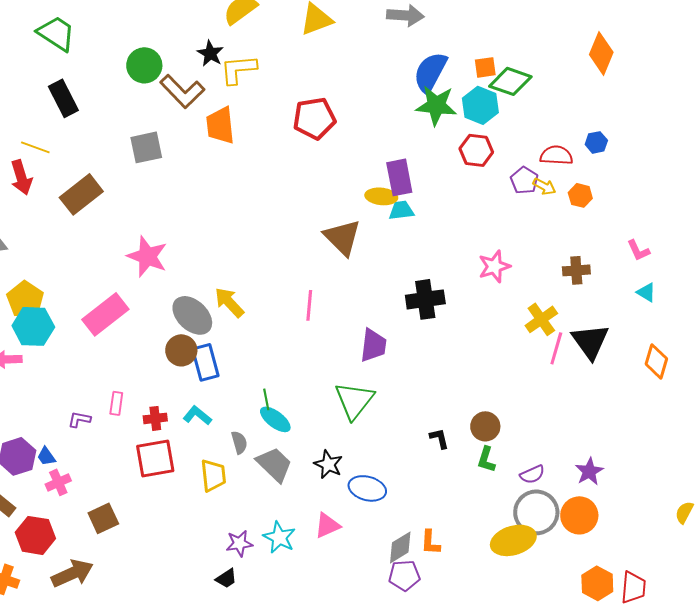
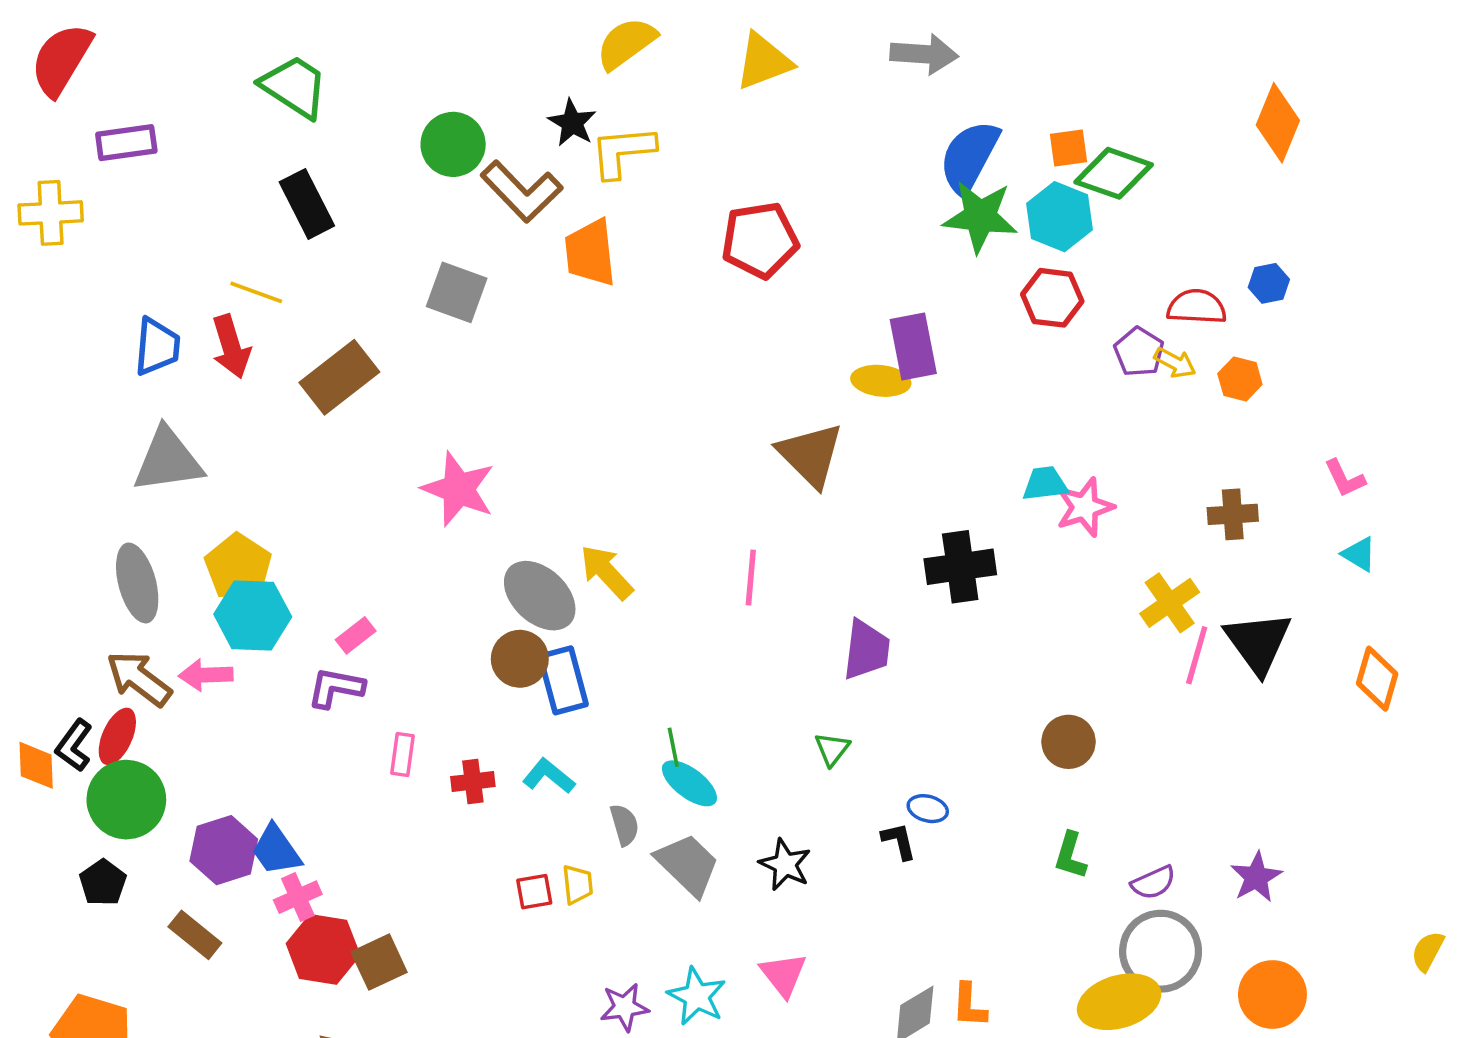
gray square: (146, 147) -> (457, 292), turned 32
cyan trapezoid: (401, 210) -> (1045, 484), moved
pink rectangle: (105, 314) -> (356, 635), moved, size x0.5
green triangle: (354, 400) -> (832, 749), size x0.5
purple L-shape: (79, 419) -> (336, 688), moved, size x1.4
brown circle: (485, 426) -> (1069, 742), moved
black L-shape: (439, 438) -> (899, 841), moved
blue trapezoid: (46, 456) -> (276, 850), size x1.5
red square: (155, 458) -> (534, 892), moved, size x0.5
yellow trapezoid: (213, 475) -> (578, 884), size x0.7
blue ellipse: (367, 488) -> (928, 809), moved, size x0.6
orange circle: (579, 515) -> (1272, 995), moved
pink triangle: (327, 525) -> (783, 975), turned -44
red hexagon: (35, 535) -> (323, 949), moved

